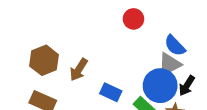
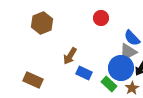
brown hexagon: (44, 60) -> (42, 23), moved
brown arrow: (79, 70) -> (70, 56), moved

